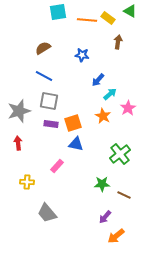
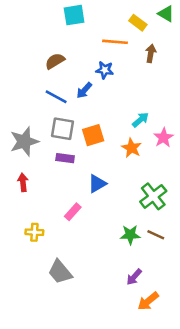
orange line: (87, 20) -> (115, 42), moved
blue arrow: (98, 80) -> (84, 90), moved
orange square: (73, 123) -> (93, 135), moved
blue triangle: (76, 144) -> (97, 184), turned -42
brown line: (124, 195) -> (156, 235), moved

